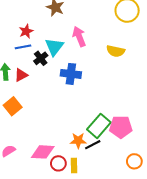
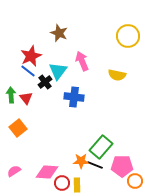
red star: (26, 31) -> (31, 56), size x1.5
blue line: (23, 47) -> (28, 71), turned 49
red triangle: (21, 75) -> (26, 98), turned -40
pink pentagon: (121, 127) -> (122, 166), moved
black line: (93, 145) -> (95, 165), turned 49

